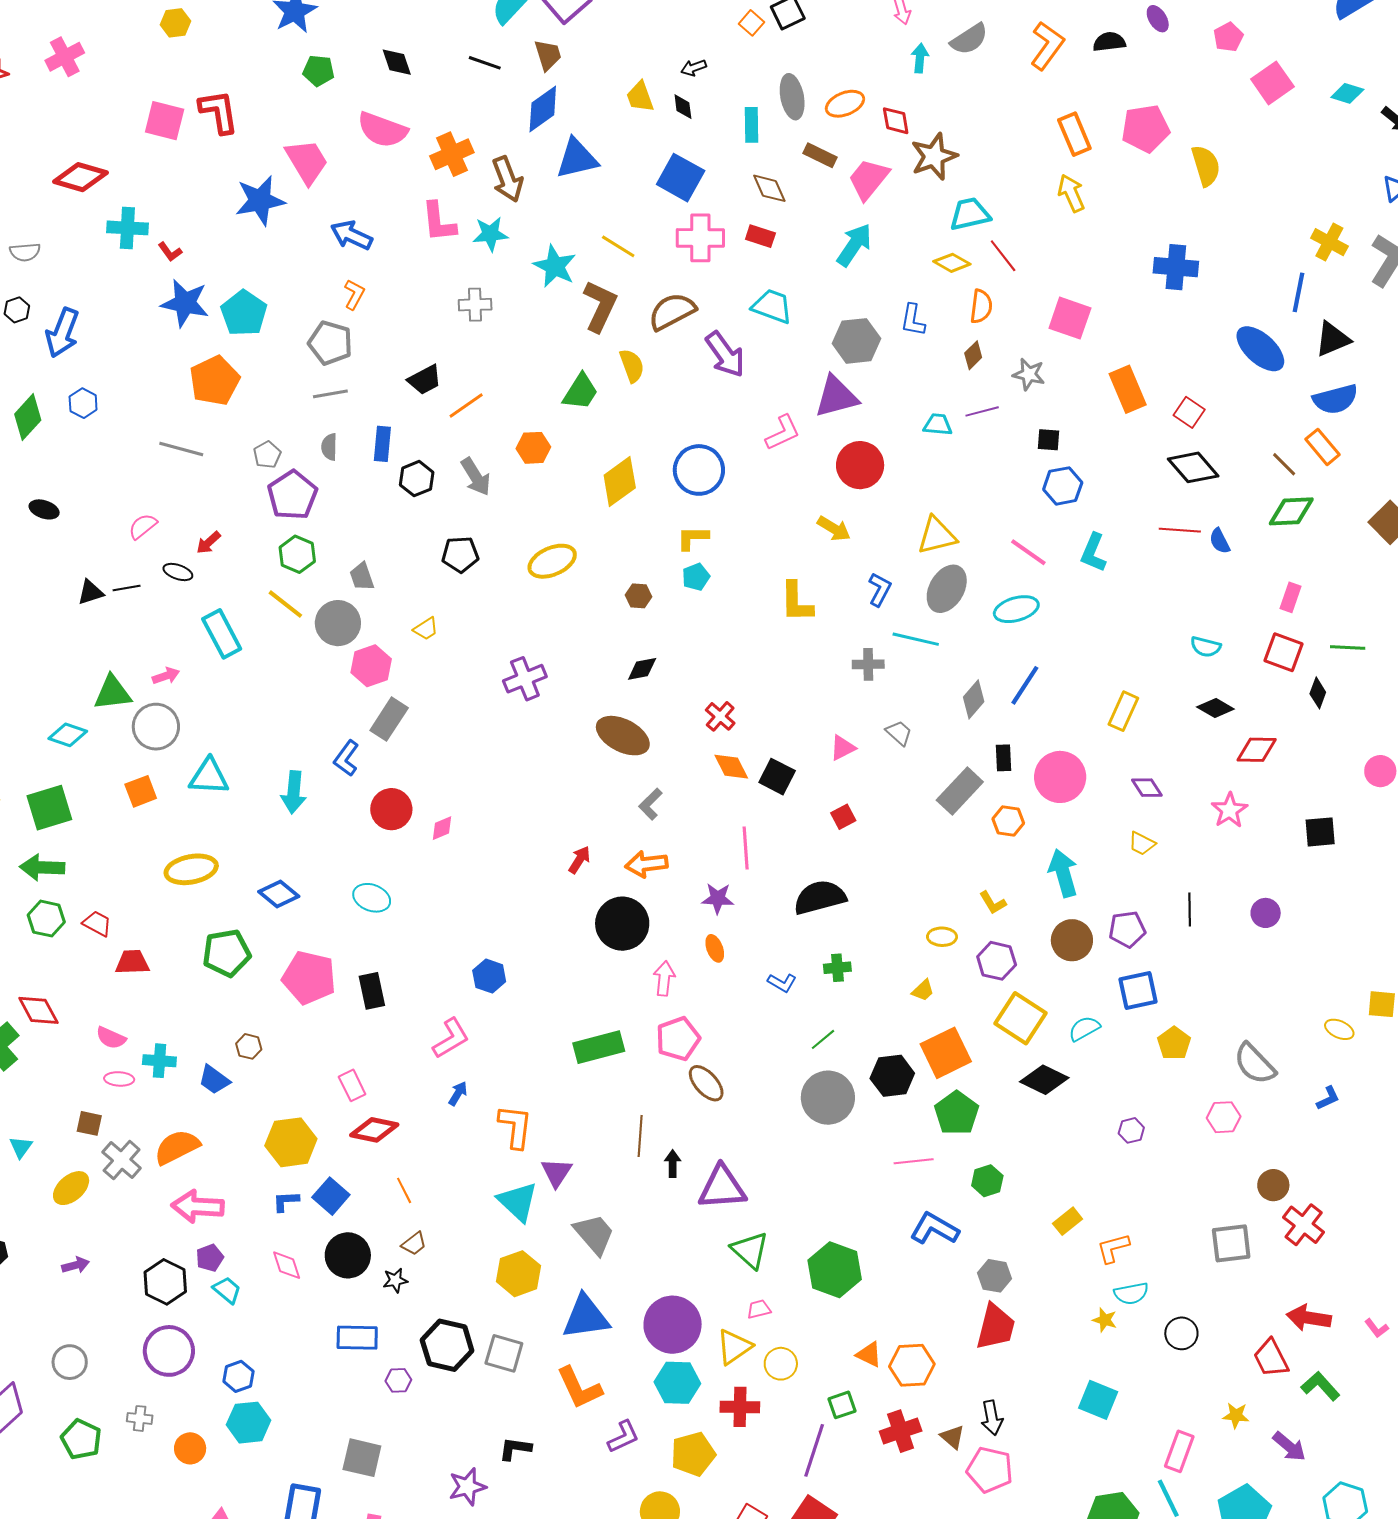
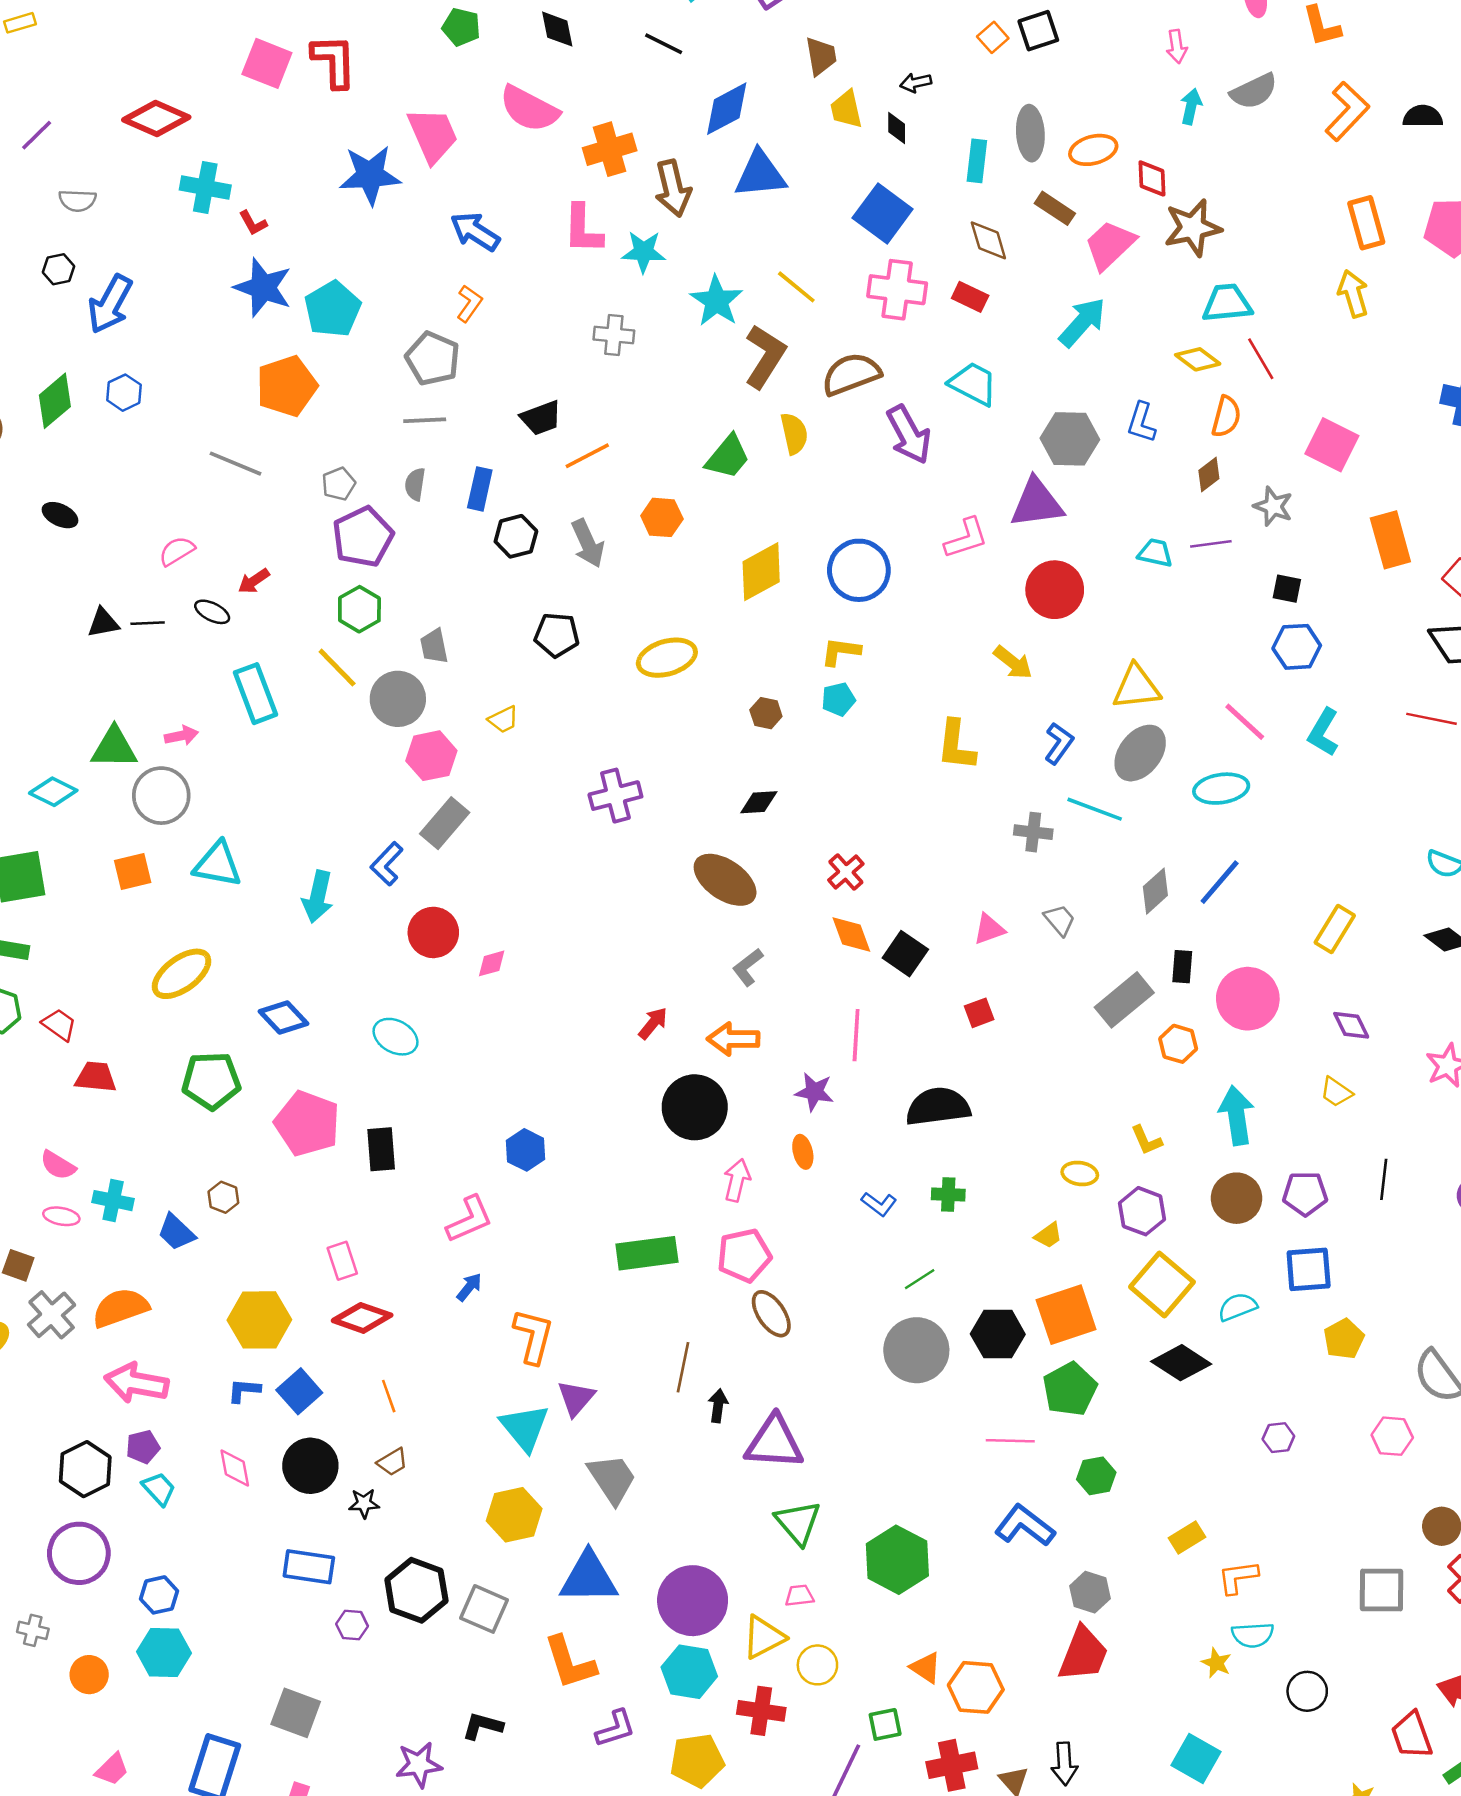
brown trapezoid: (548, 55) -> (821, 56), moved
yellow ellipse: (191, 869) -> (182, 974), turned -33

